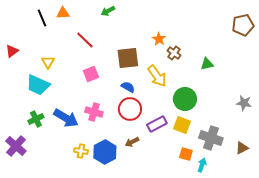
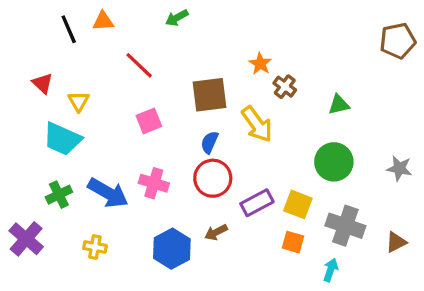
red triangle: (12, 51) -> (43, 83), moved, turned -40
blue semicircle: (128, 87) -> (209, 142), turned -96
green circle: (185, 99) -> (334, 162), moved
yellow cross: (81, 151) -> (95, 247), moved
orange square: (186, 154) -> (293, 242), moved

